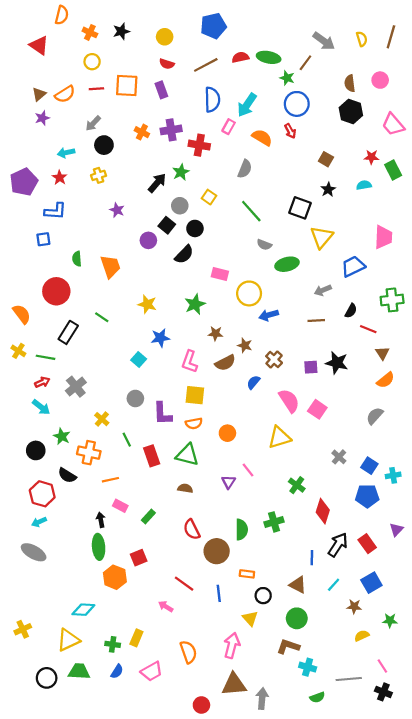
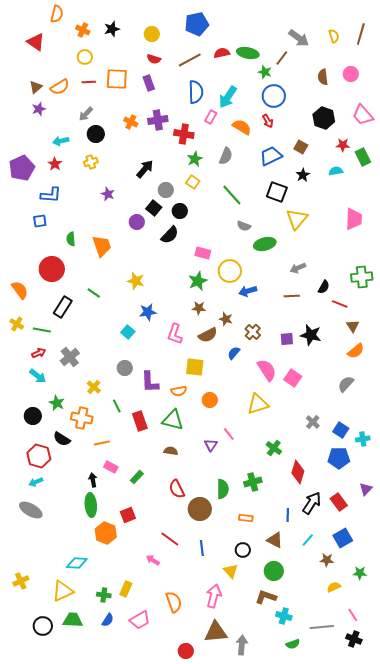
black hexagon: (351, 111) -> (324, 118), moved
green star: (181, 172) -> (195, 159), moved
blue trapezoid: (353, 266) -> (271, 156), moved
green star: (195, 304) -> (198, 281), moved
yellow square: (195, 395) -> (195, 367), moved
orange rectangle: (247, 574) -> (246, 518), moved

